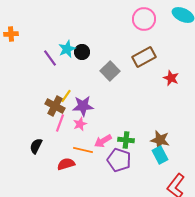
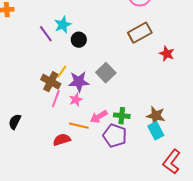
black circle: (82, 52) -> (79, 40), moved
gray square: (110, 71) -> (106, 73), moved
black semicircle: (36, 146) -> (15, 122), moved

